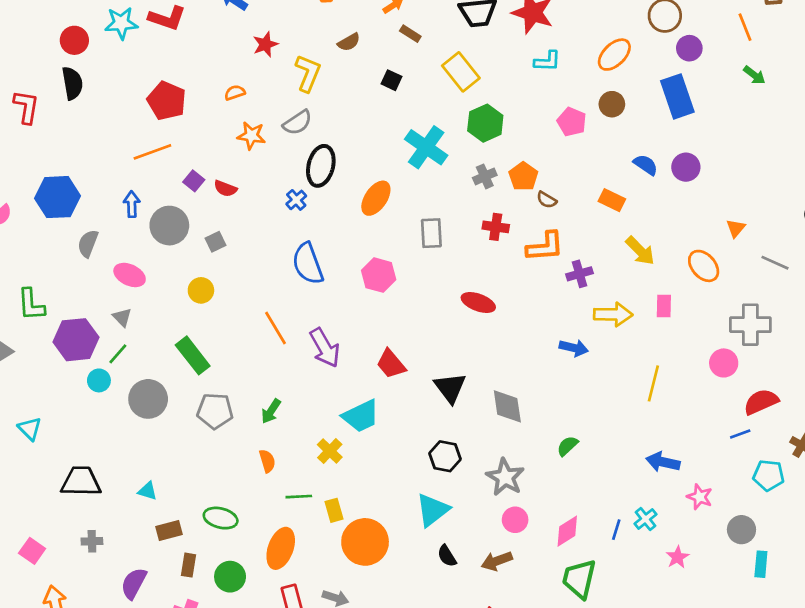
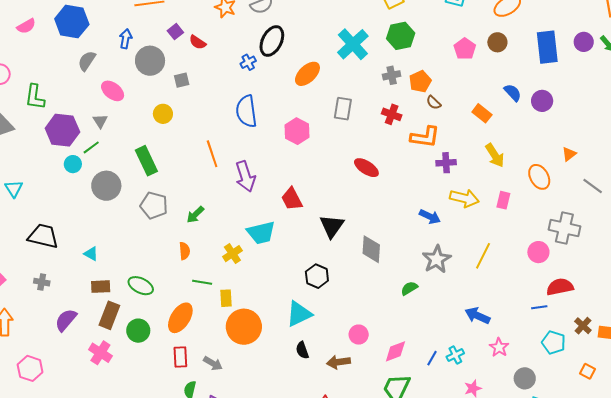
purple circle: (689, 48) -> (584, 42), moved
gray star: (505, 477) -> (437, 259), moved
brown rectangle: (188, 565) -> (109, 315), size x1.5

